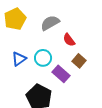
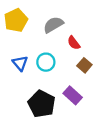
blue triangle: (19, 59) -> (20, 63), turned -35
purple rectangle: (61, 74) -> (73, 95), moved

